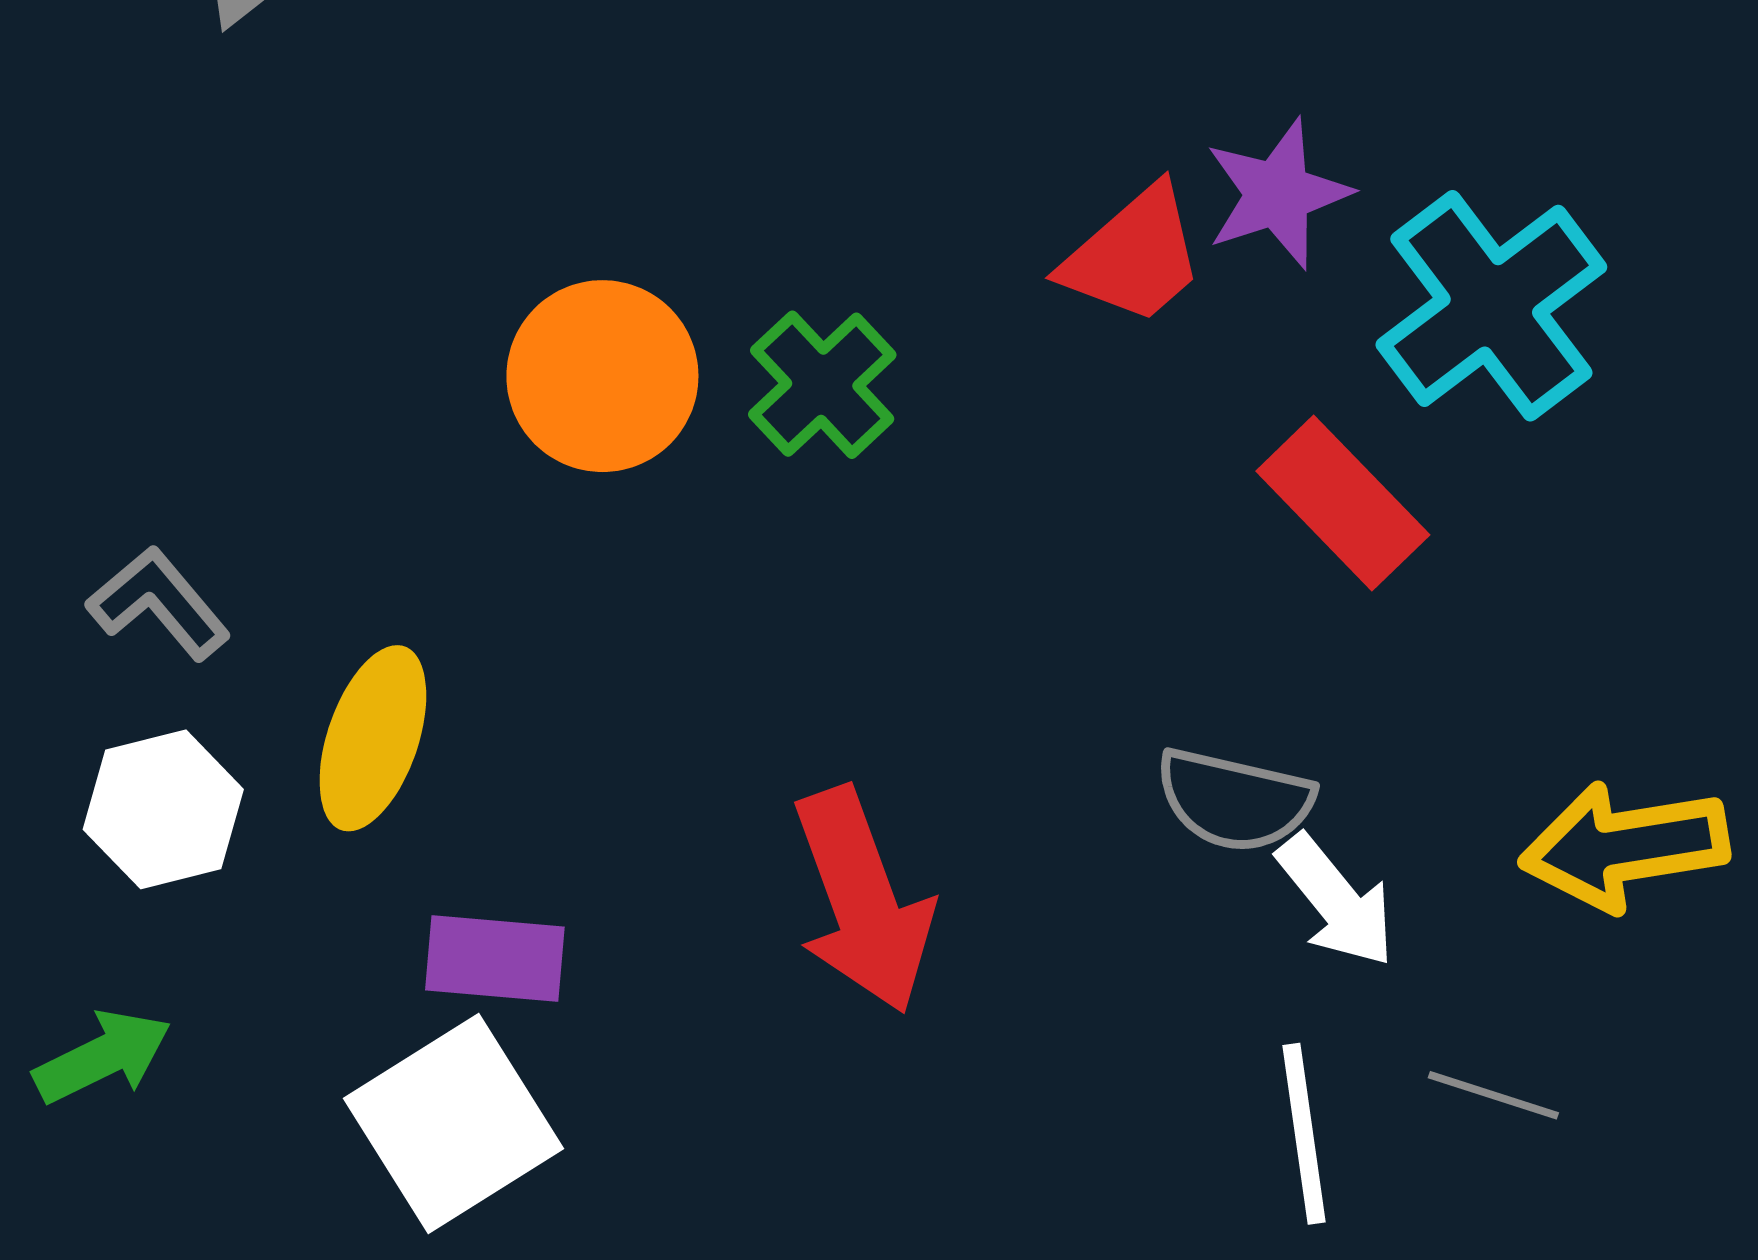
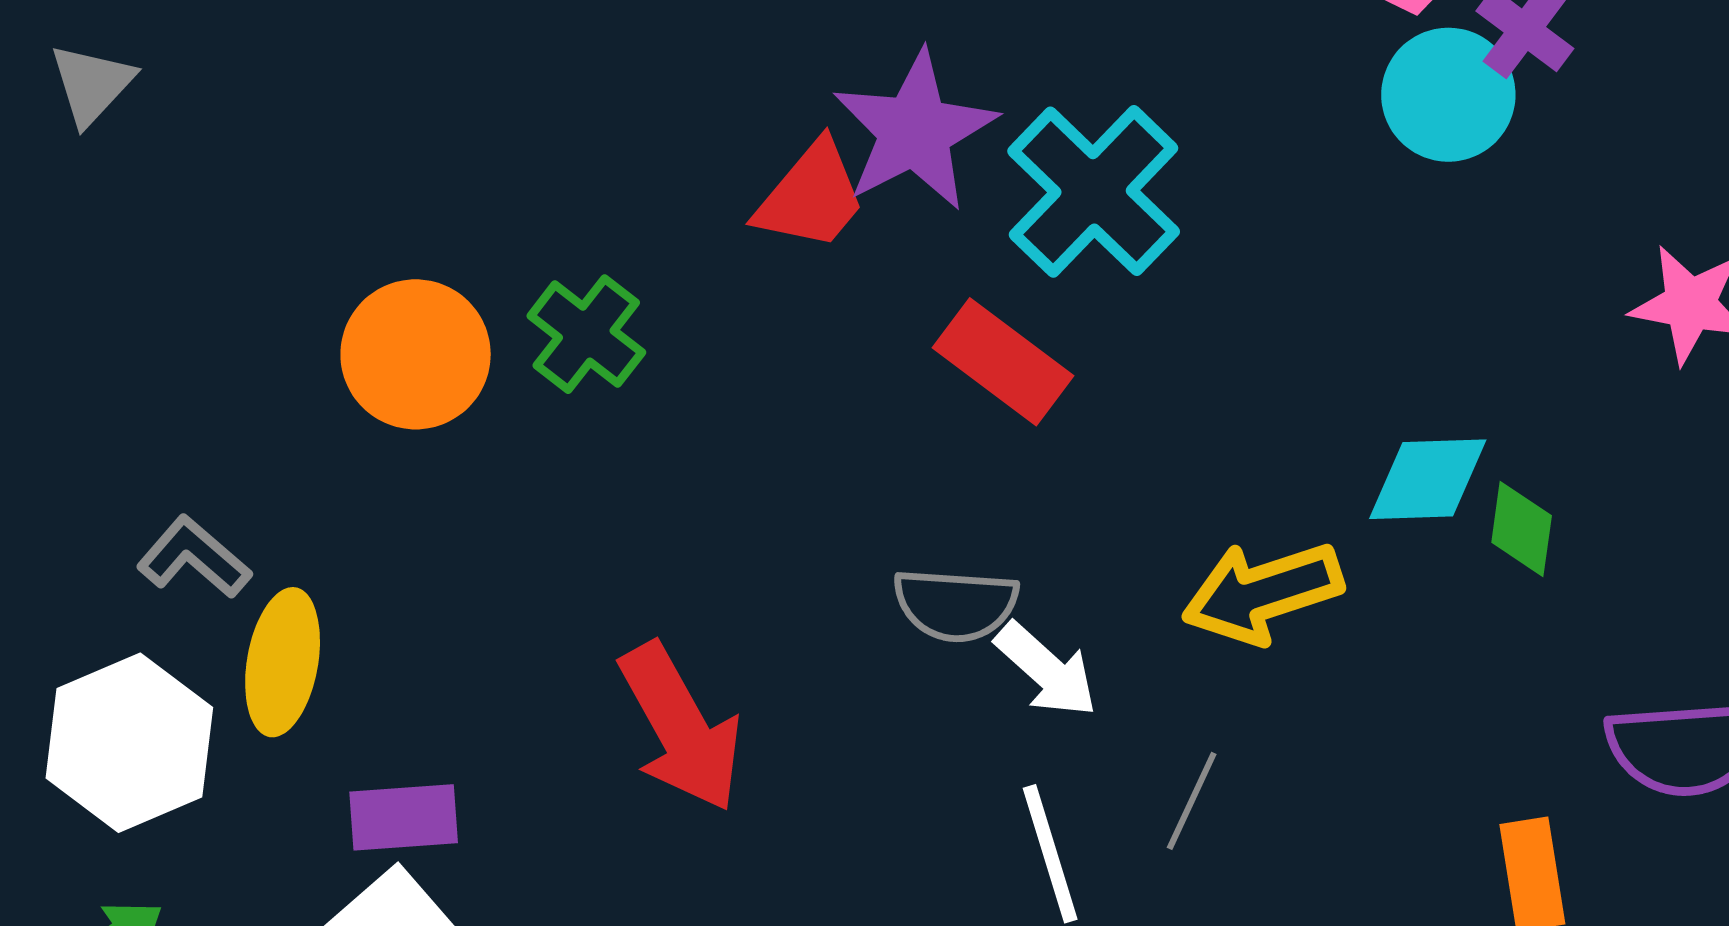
purple star: (1278, 194) -> (915, 131), size x1.4
gray L-shape: (159, 603) -> (194, 557), moved
white hexagon: (163, 809) -> (129, 743), size x1.4
gray line: (1493, 1095) -> (1192, 801), turned -74

